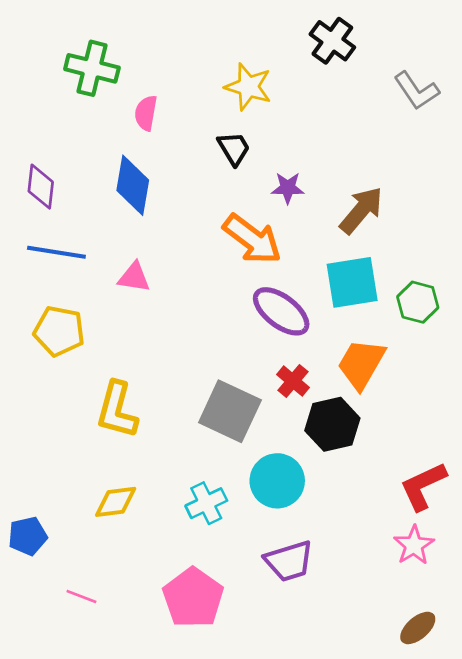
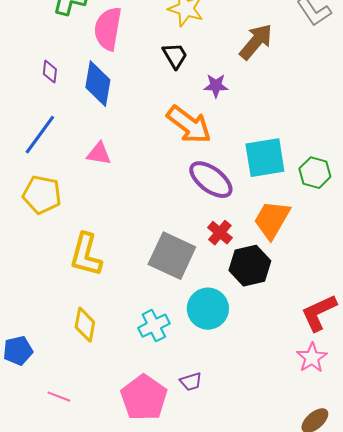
pink semicircle: (146, 113) -> (108, 29), size x1.6
purple diamond: (41, 187) -> (50, 72), moved, size x0.7
brown arrow: (361, 210) -> (256, 42), moved
blue line: (56, 252) -> (40, 135), turned -63
yellow diamond: (116, 502) -> (85, 325), turned -72
purple trapezoid: (289, 561) -> (191, 382), moved, size x0.6

